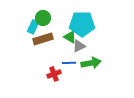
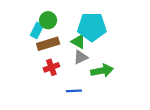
gray triangle: (79, 46) -> (81, 57), moved
blue line: (69, 63) -> (74, 91), moved
red cross: (54, 74) -> (51, 67), moved

